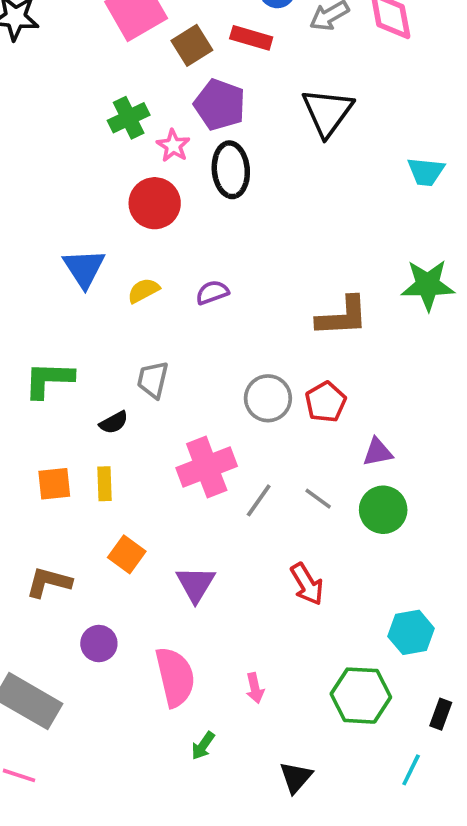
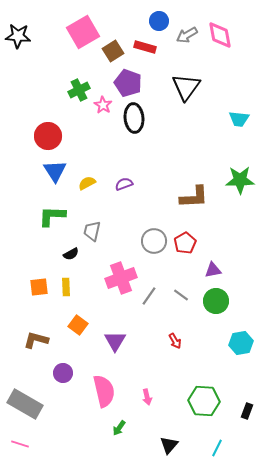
red circle: (155, 203) -> (48, 136), moved
green L-shape: (49, 380) -> (52, 216), moved
red arrow: (307, 584) -> (175, 341), size x0.7
cyan hexagon: (411, 632) -> (241, 343), moved
cyan line: (411, 770) -> (217, 448), moved

